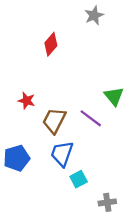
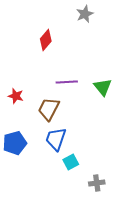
red star: (27, 101) -> (16, 96), moved
purple line: (91, 118) -> (67, 82), moved, turned -40

